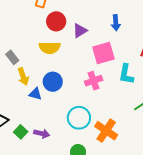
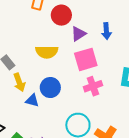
red circle: (56, 21) -> (61, 15), moved
blue arrow: (116, 23) -> (106, 31), moved
pink square: (103, 53) -> (86, 59), moved

